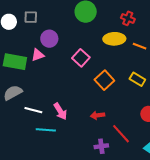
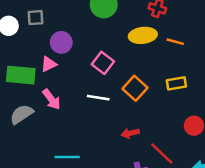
yellow rectangle: (137, 79) -> (176, 83), turned -35
white line: (33, 110) -> (98, 98), moved
pink arrow: (60, 111) -> (51, 99), moved

